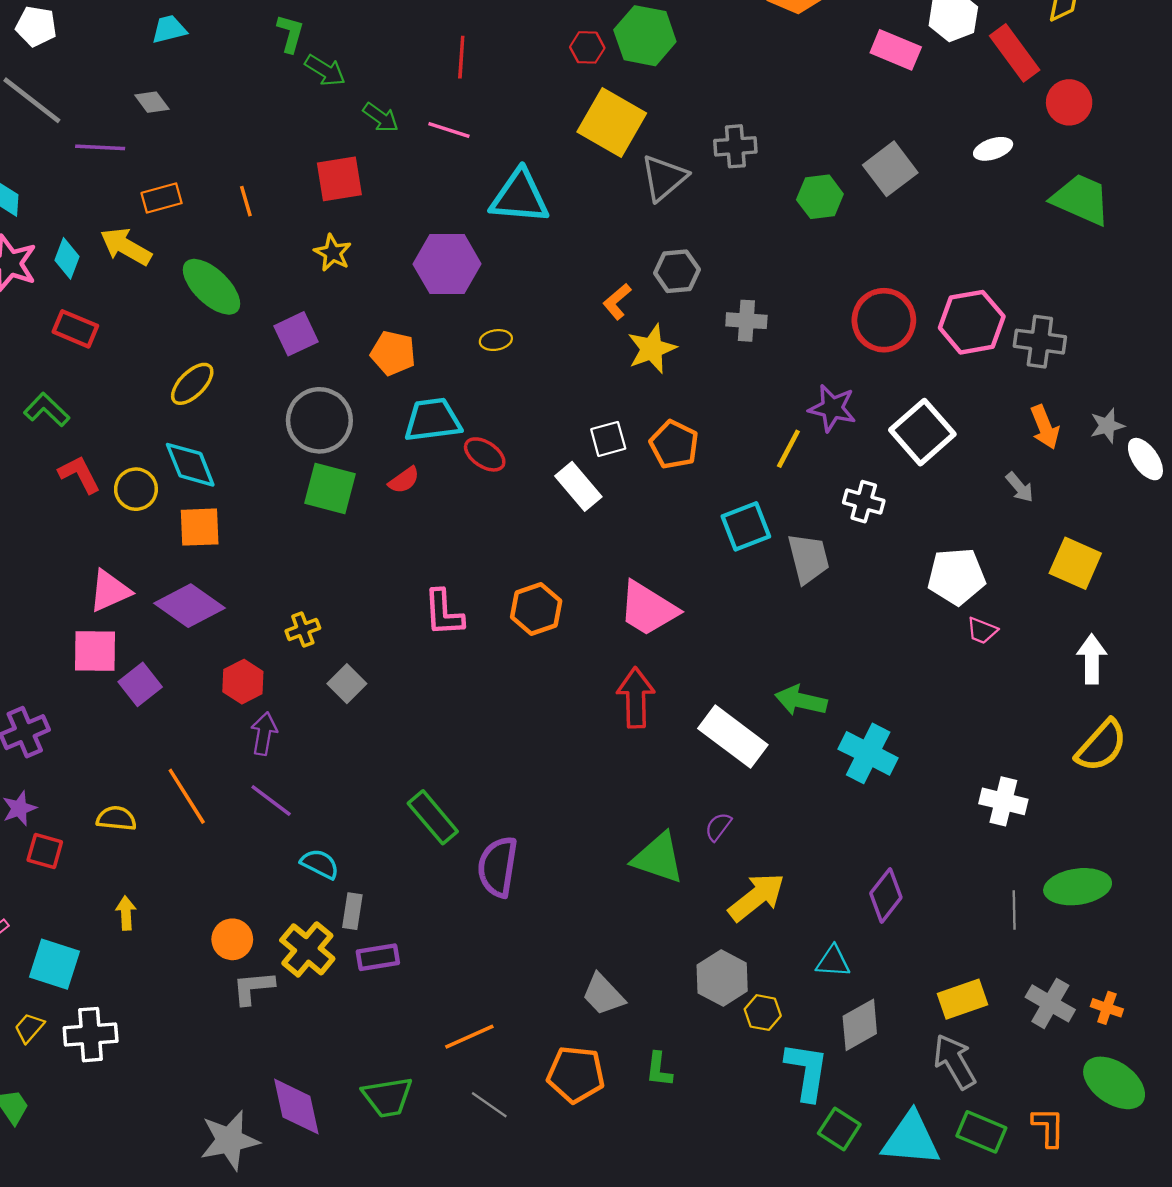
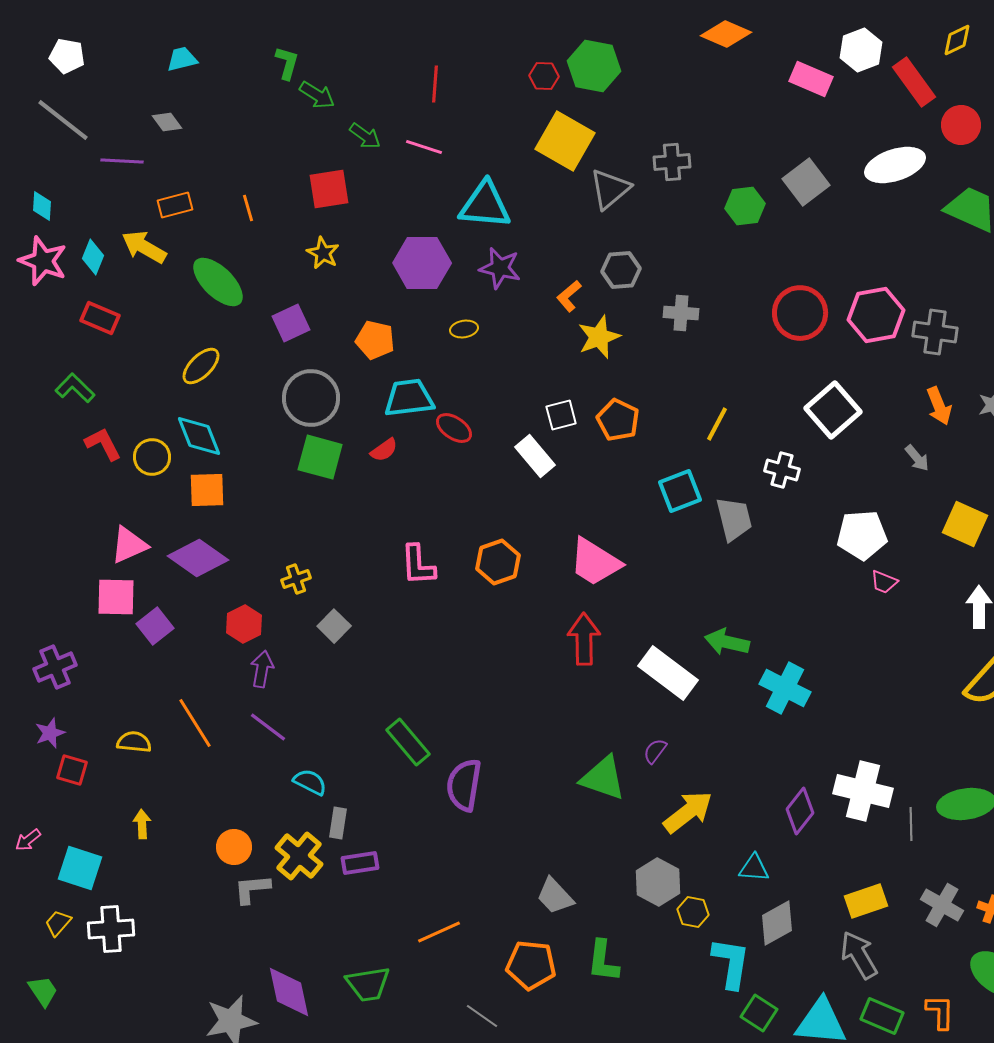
white ellipse: (993, 149) -> (895, 165), size x1.8
purple star: (832, 408) -> (500, 268), moved
white cross: (1003, 801) -> (863, 791), moved, size x1.4
green L-shape: (659, 1069) -> (603, 961), size x1.4
gray line: (489, 1105) -> (482, 1016), moved

